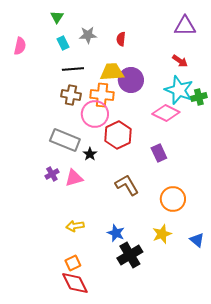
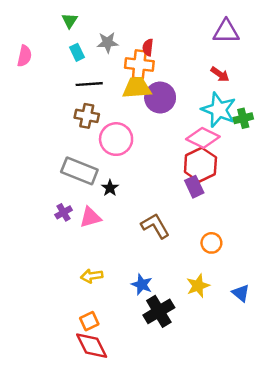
orange cross: (102, 95) -> (139, 65), moved
red hexagon: (118, 135) -> (200, 165), moved
orange circle: (173, 199) -> (211, 243), size x0.7

